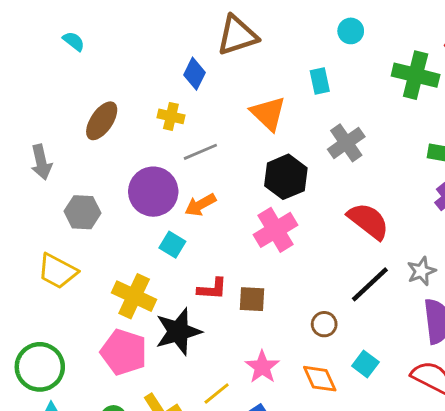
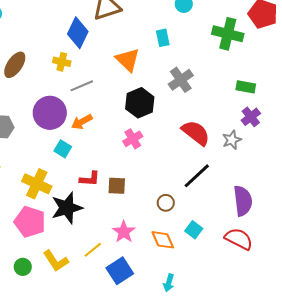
blue diamond: (195, 74) -> (78, 33), size x1.4
pink cross: (276, 230) -> (133, 139), size x0.7
gray star: (421, 271) -> (232, 140), moved

